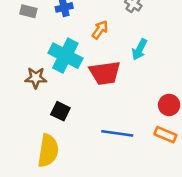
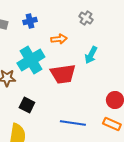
orange arrow: (100, 30) -> (59, 39), turned 49
cyan cross: (65, 56) -> (31, 60), turned 32

